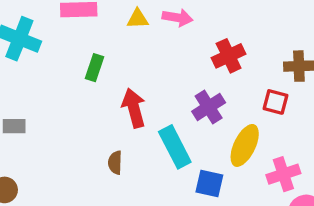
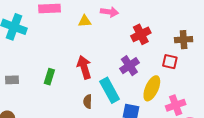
yellow triangle: (138, 19) -> (85, 21), moved
green rectangle: (95, 68) -> (49, 77), moved
brown semicircle: (115, 163) -> (88, 102), moved

